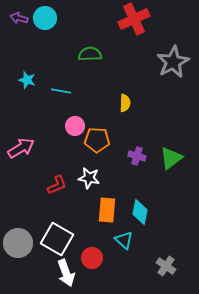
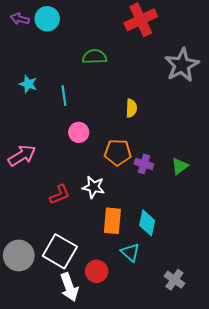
cyan line: (61, 91) -> (64, 96), turned 72
orange pentagon: (97, 140) -> (118, 152), moved
green triangle: (171, 158) -> (180, 166), size x0.7

